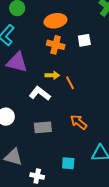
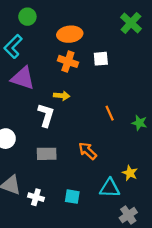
orange line: (70, 83) -> (110, 113), moved
white L-shape: (40, 93) -> (46, 115), turned 65
white cross: (37, 176) -> (36, 197), moved

